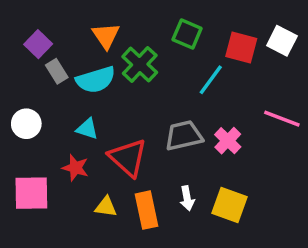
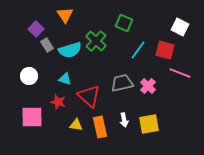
orange triangle: (106, 36) -> (65, 15), moved
red square: (241, 48) -> (165, 50), moved
yellow square: (229, 205) -> (149, 124), turned -30

